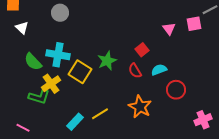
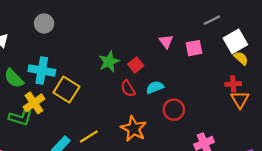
pink square: (194, 24) -> (194, 48), moved
green star: (107, 61) -> (109, 62), moved

